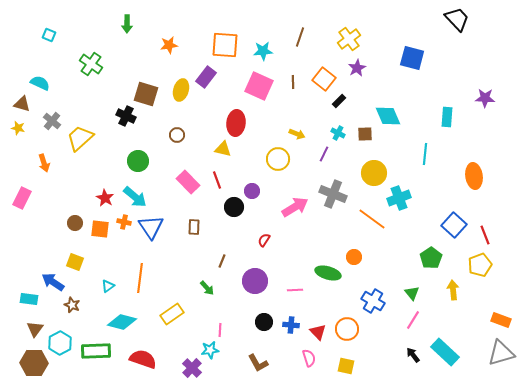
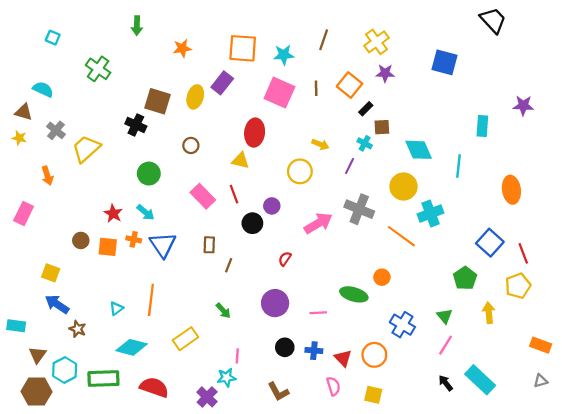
purple star: (357, 68) -> (385, 73), turned 30
cyan diamond: (388, 116) -> (419, 150), moved
brown square: (365, 134) -> (382, 127), moved
cyan arrow: (135, 197) -> (146, 212), size x0.7
brown line: (222, 261) -> (229, 265), moved
yellow square: (75, 262) -> (51, 273), moved
cyan rectangle: (29, 299) -> (16, 326), moved
gray triangle: (501, 353) -> (541, 381), size x0.5

